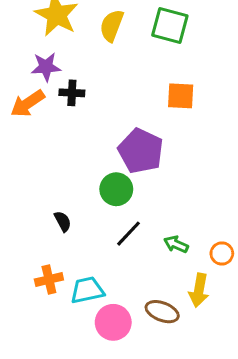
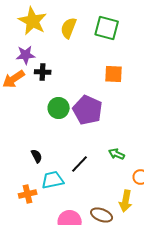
green circle: (116, 189) -> (59, 108), moved
green arrow: (176, 244) -> (117, 154), moved
cyan trapezoid: (87, 290) -> (53, 180), moved

